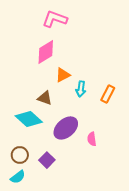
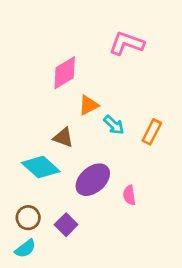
pink L-shape: (55, 19) -> (127, 43), moved
cyan arrow: (81, 89) -> (114, 125), turned -56

